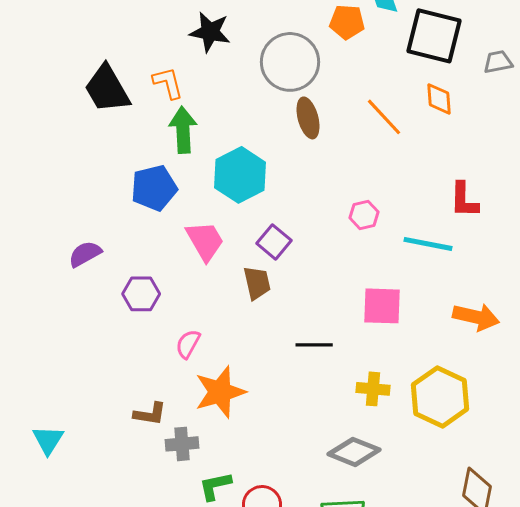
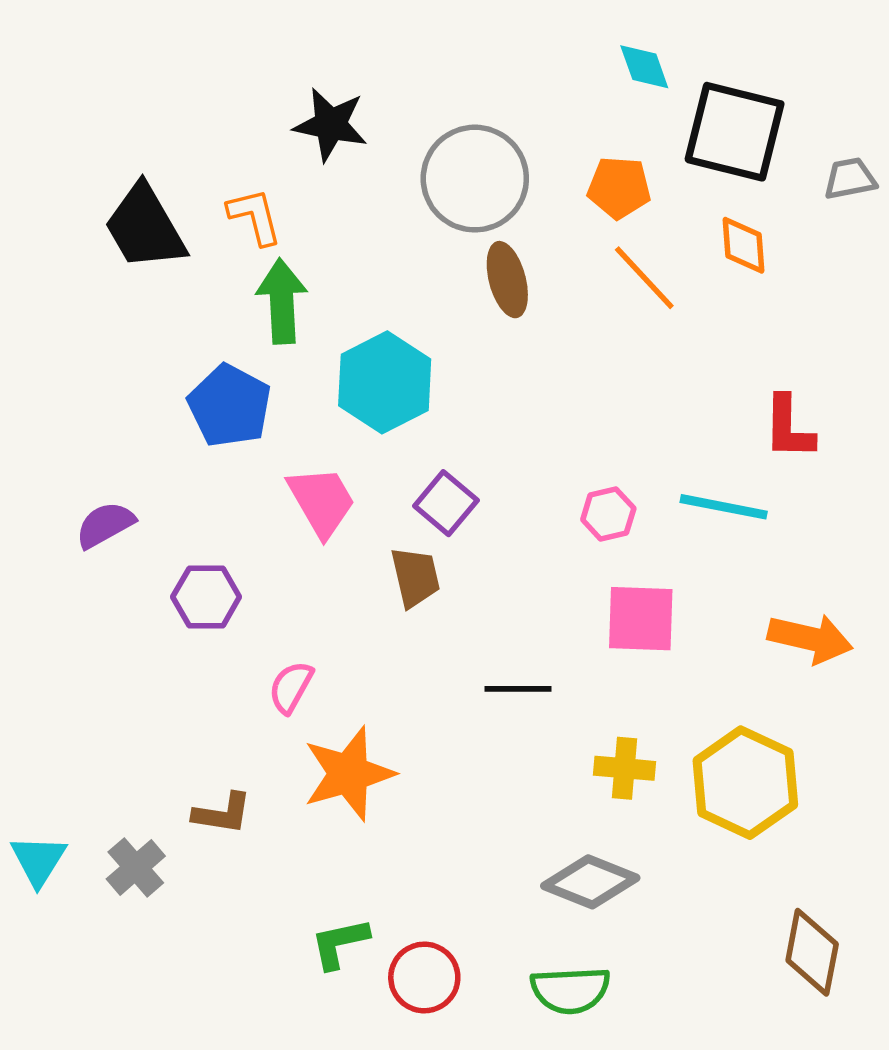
orange pentagon: (347, 22) -> (619, 188), moved
blue pentagon: (154, 188) -> (230, 406), turned -30
pink hexagon: (364, 215) -> (608, 514), moved
gray cross: (182, 444) -> (136, 867), moved, turned -36

